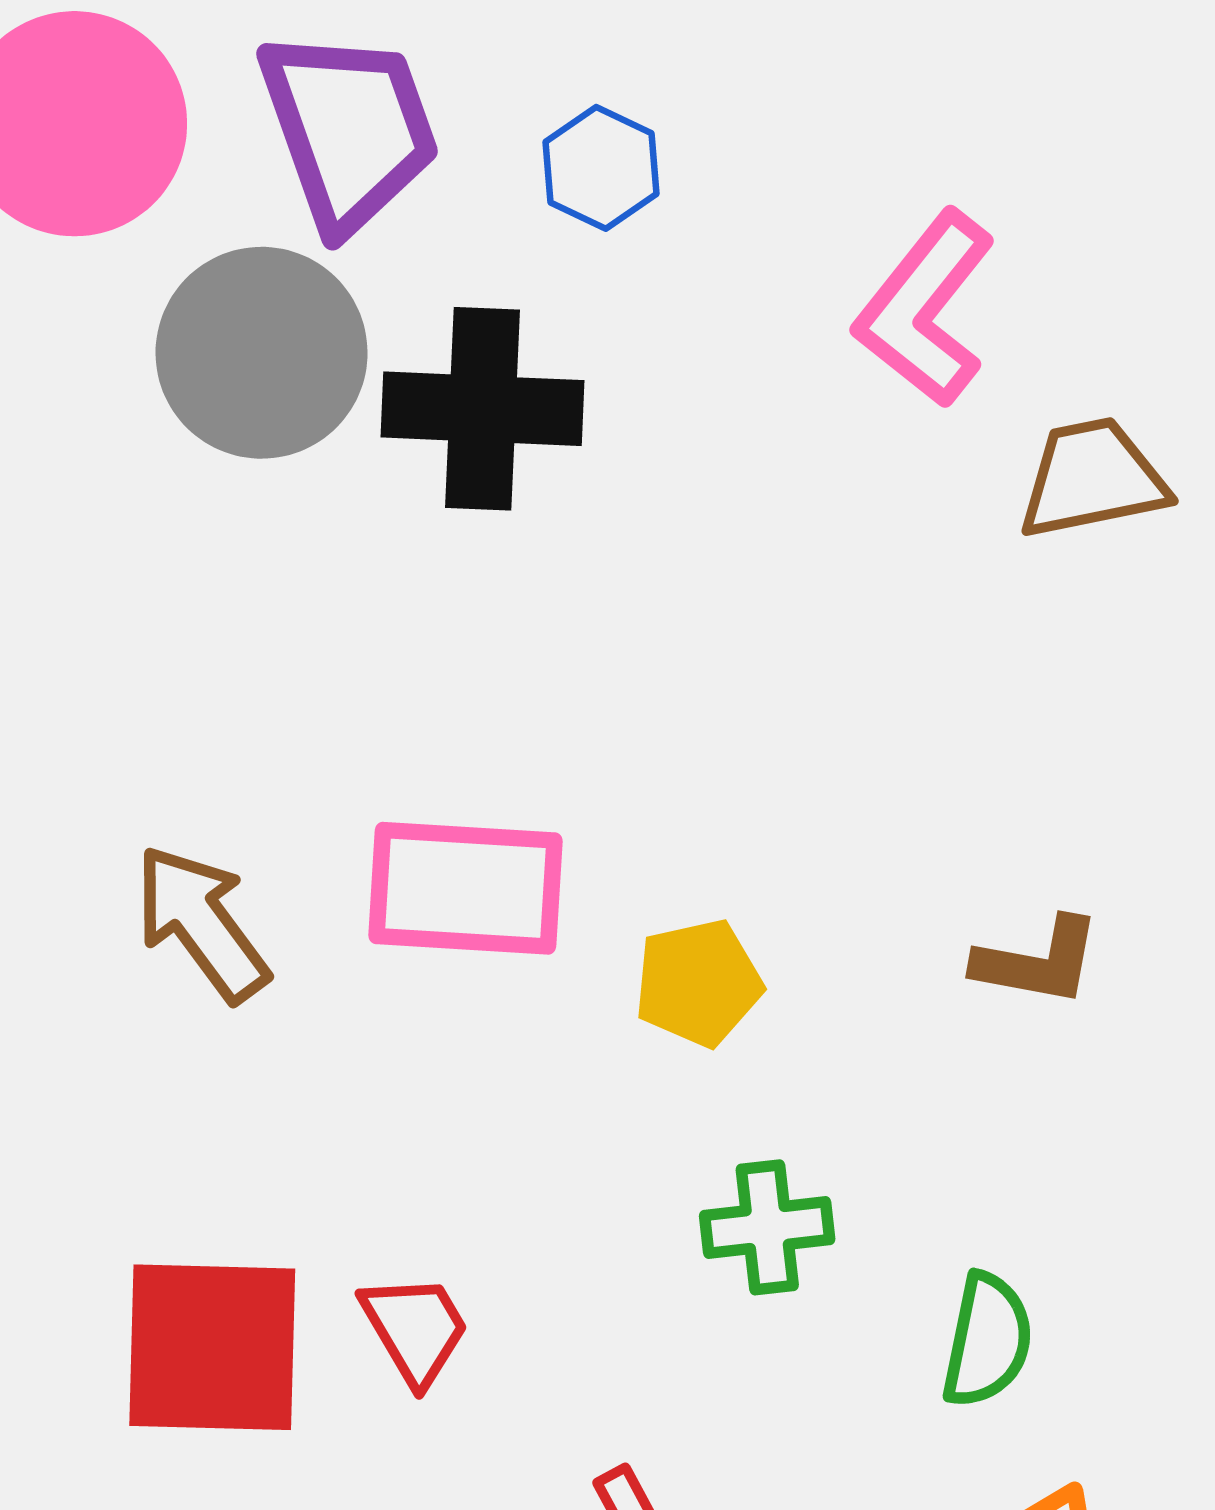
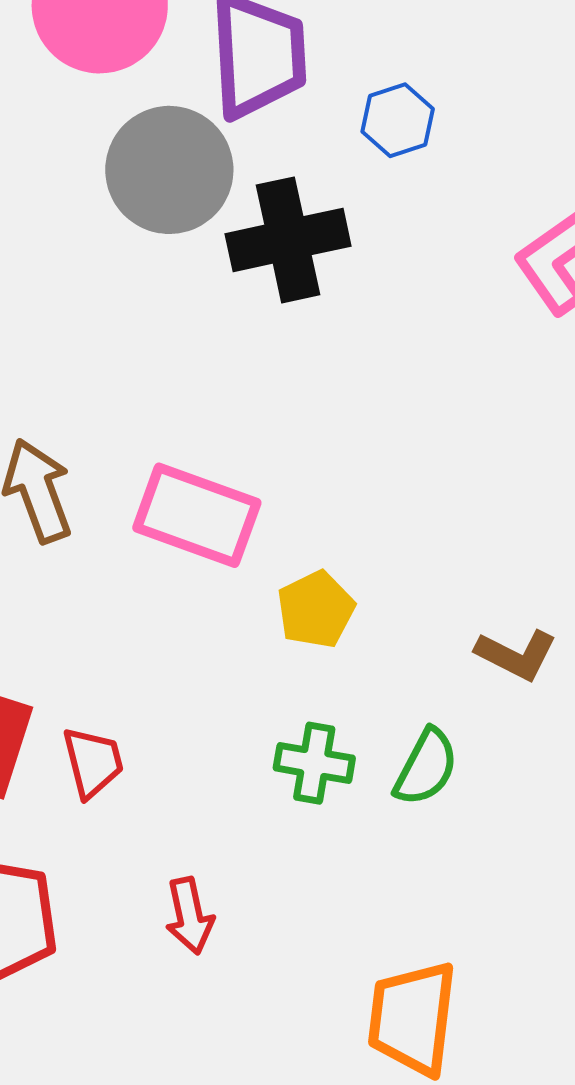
black cross: (483, 409) -> (288, 240), turned -31
yellow pentagon: (698, 983) -> (316, 610), turned -30
green semicircle: (987, 1340) -> (426, 767), moved

